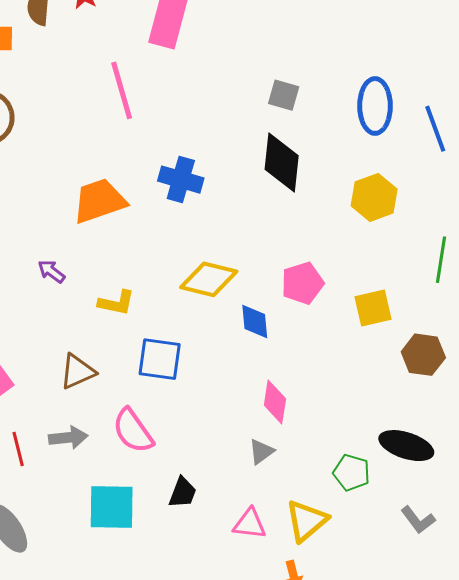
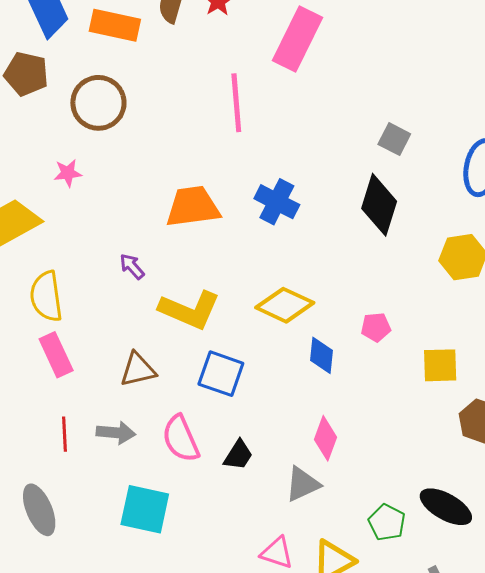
pink pentagon: (302, 283) -> (376, 327), size x0.7
yellow L-shape: (116, 303) -> (190, 310), size x1.6
gray triangle: (261, 451) -> (302, 484), size x1.4
black trapezoid: (183, 493) -> (238, 455), moved

